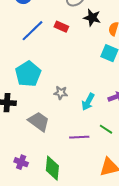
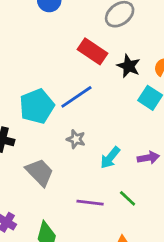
black star: (92, 18) -> (129, 66), moved
red rectangle: (61, 27) -> (92, 51), size x1.5
blue line: (33, 31) -> (76, 97), moved

